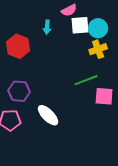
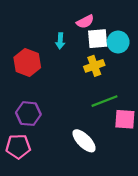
yellow cross: (98, 49) -> (94, 66), moved
white ellipse: (48, 115) -> (84, 141), moved

